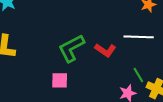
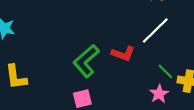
white line: (139, 37) -> (155, 30), turned -32

